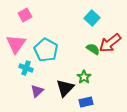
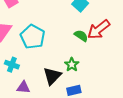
cyan cross: (26, 68) -> (12, 65), moved
purple triangle: (37, 91) -> (23, 87), moved, turned 48

